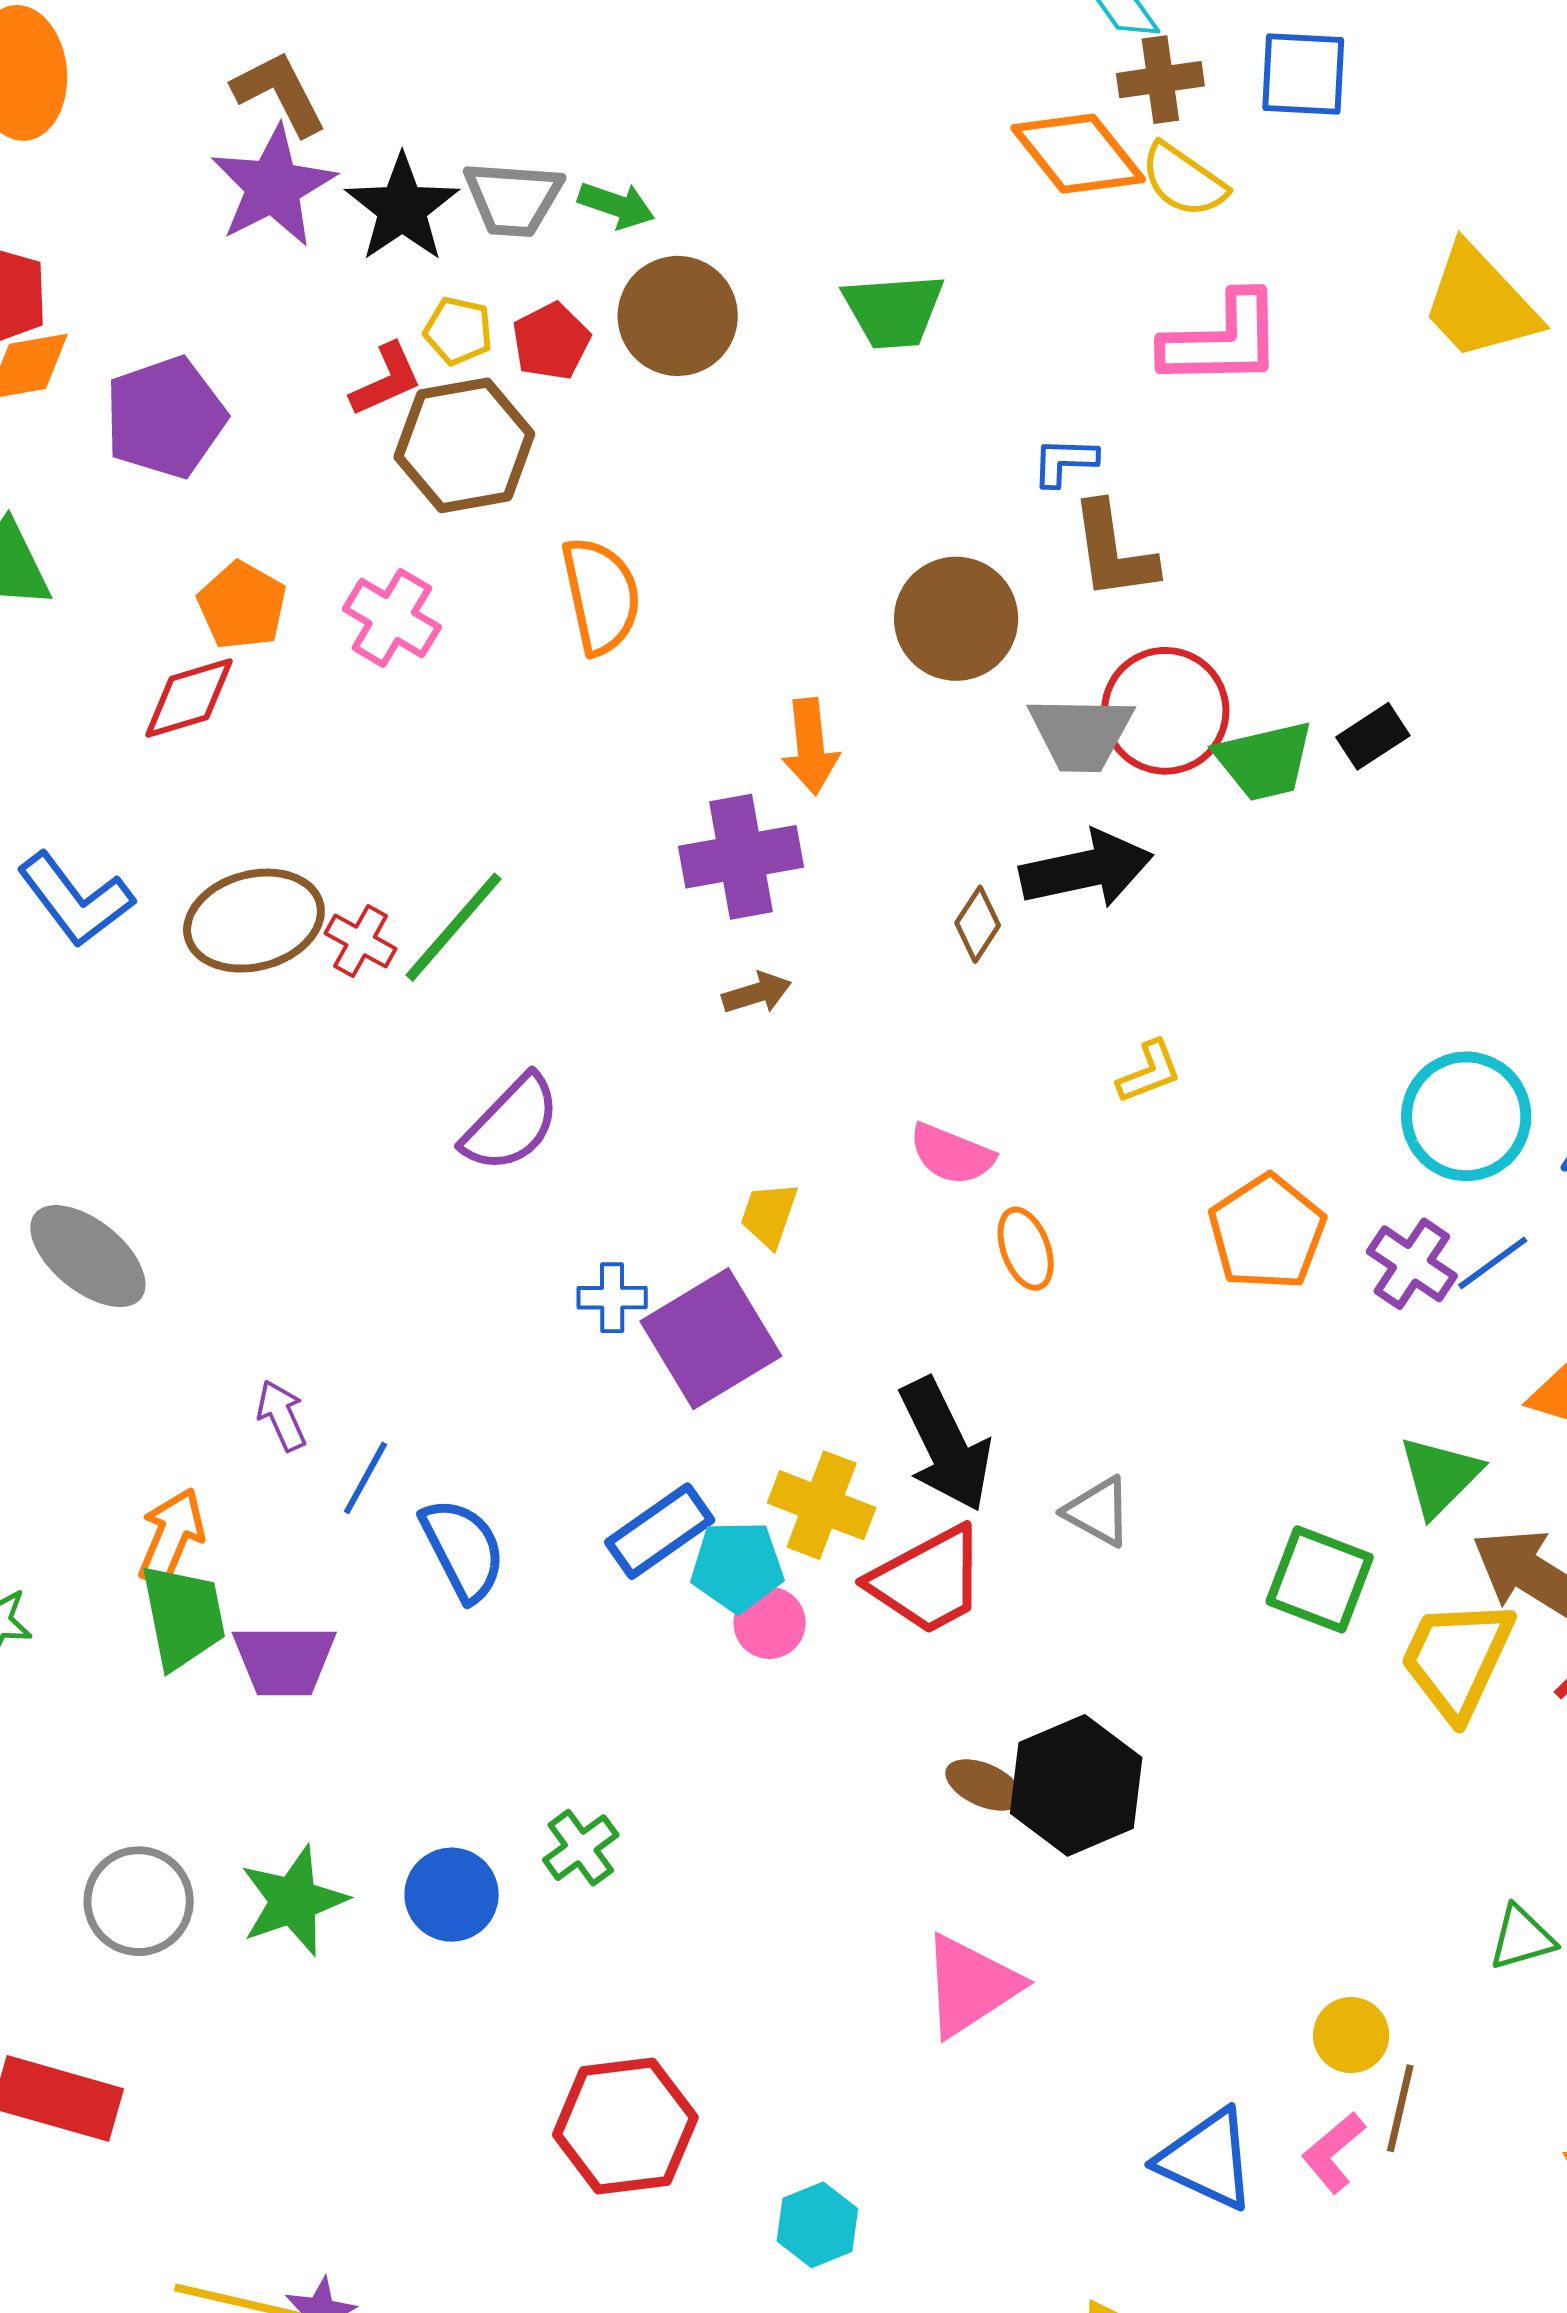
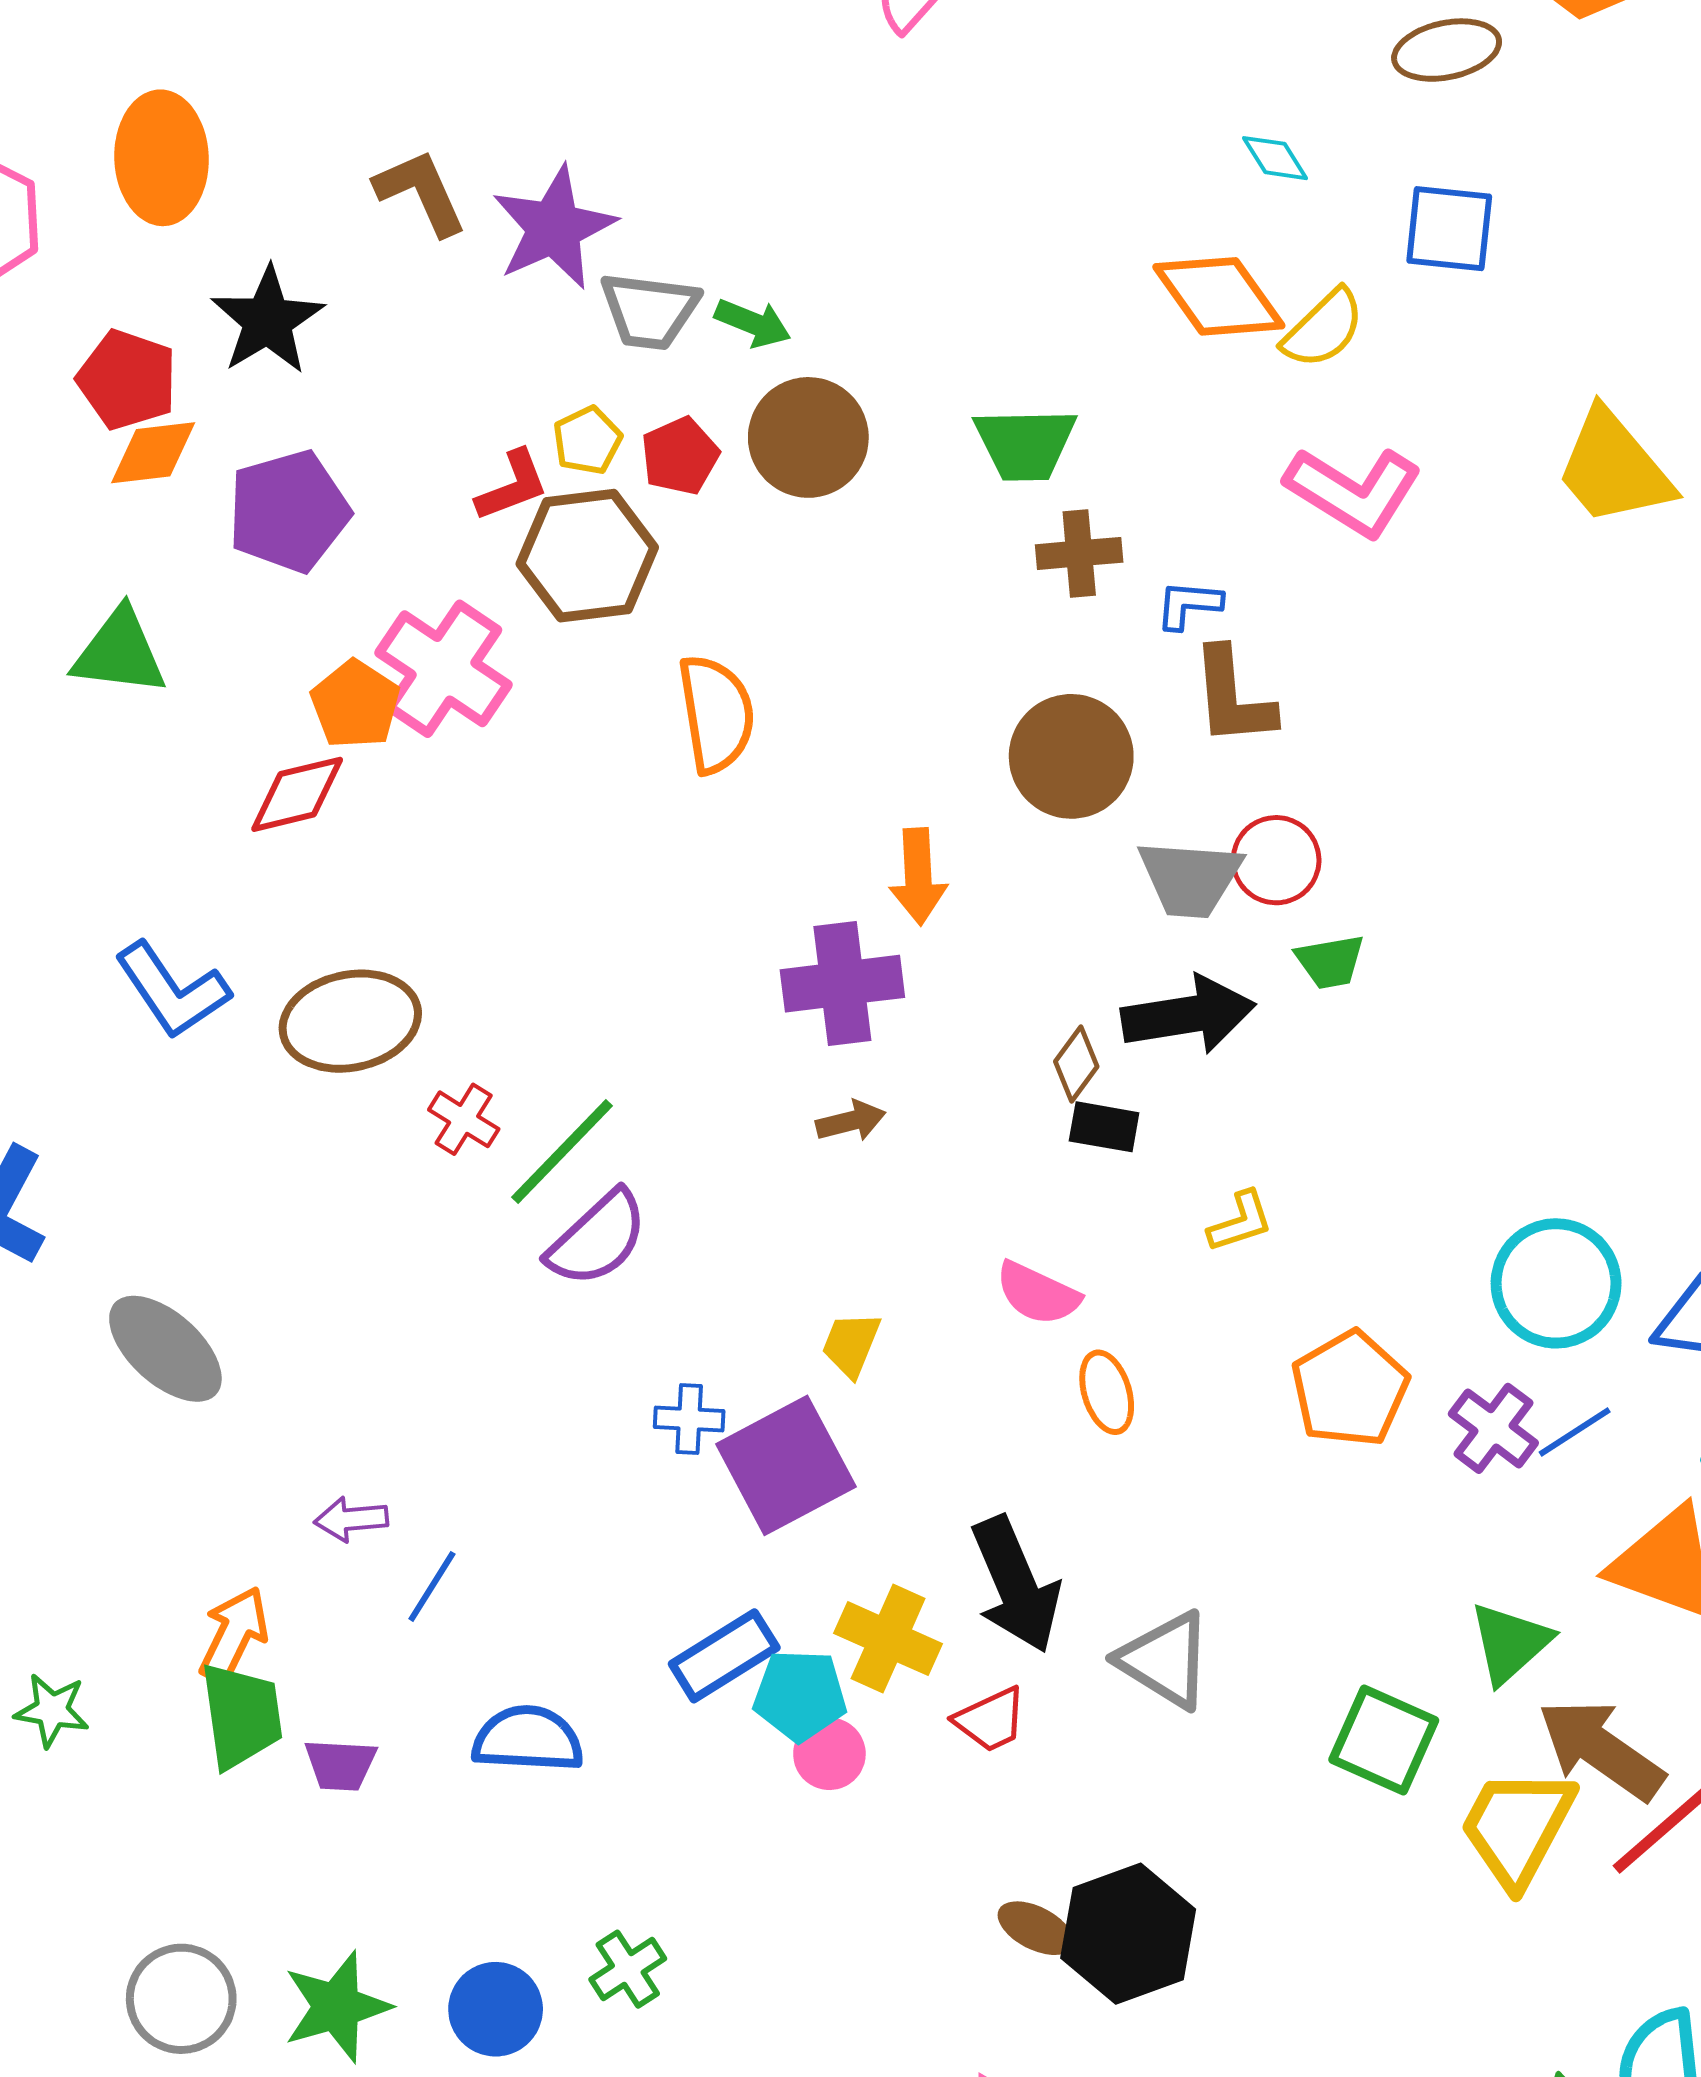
brown cross: (1160, 80) -> (1079, 553), moved
yellow semicircle: (1184, 180) -> (1323, 329), turned -82
purple star: (273, 186) -> (554, 228), moved
black star: (402, 208) -> (268, 320), moved
yellow pentagon: (458, 331) -> (587, 440), turned 30
pink L-shape: (1222, 340) -> (1354, 491), turned 30
pink cross: (392, 618) -> (444, 669), moved, size x1.4
red circle: (1165, 711) -> (1276, 860), size x0.7
black rectangle: (1373, 736) -> (1104, 1127), moved, turned 40
green trapezoid: (1264, 761) -> (1330, 962), moved, size x0.7
green line: (454, 927) -> (562, 1151), moved
red cross: (361, 941) -> (464, 1119), moved
purple arrow: (282, 1415) -> (351, 1519), turned -74
gray triangle: (1098, 1512) -> (1165, 1660), size x1.4
blue semicircle: (463, 1549) -> (528, 1739), moved, turned -63
red trapezoid: (928, 1580) -> (991, 1720), size x0.6
purple trapezoid: (284, 1660) -> (341, 1765), size x0.7

